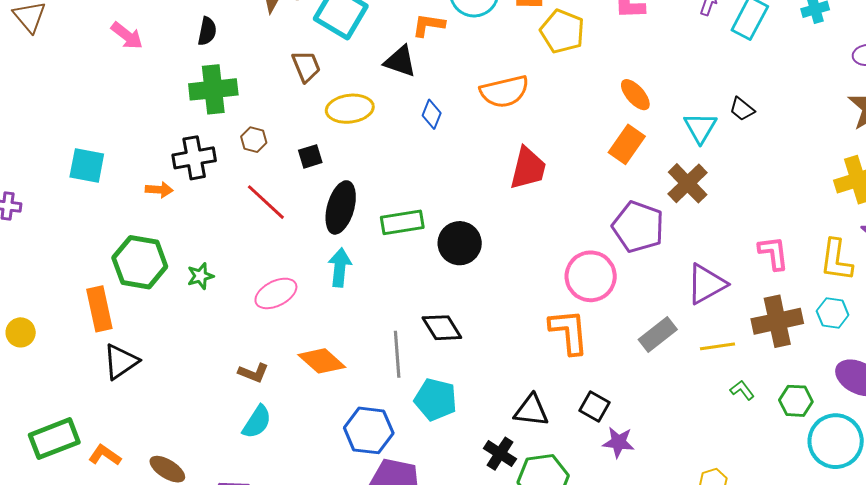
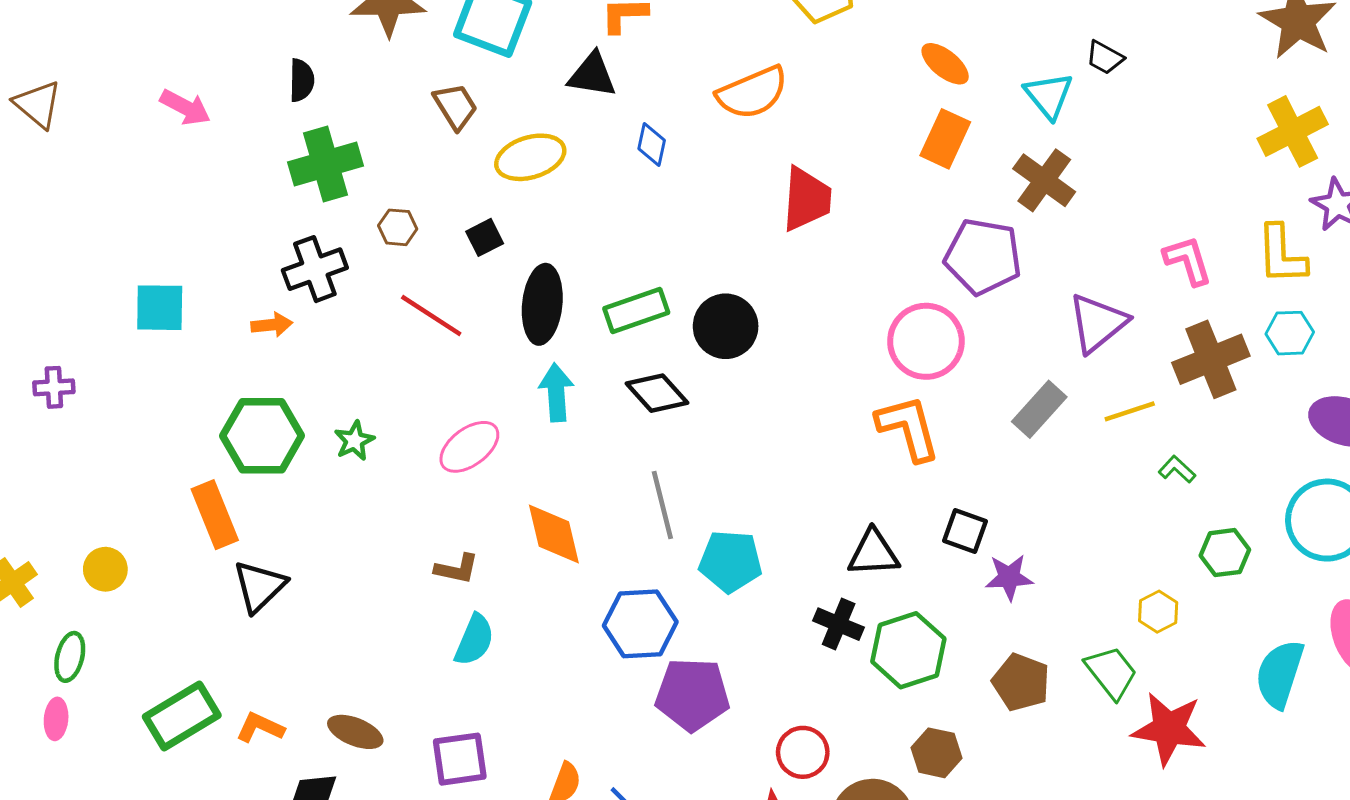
black diamond: (442, 328) -> (657, 393), moved
orange diamond: (322, 361) -> (554, 534), turned 45
green hexagon: (796, 401) -> (1225, 553), moved

